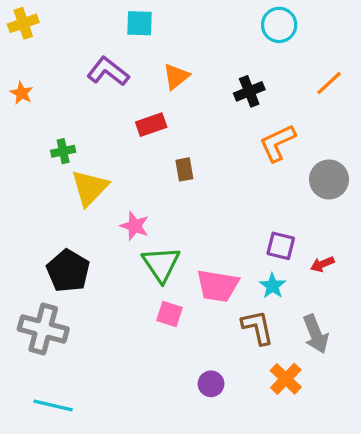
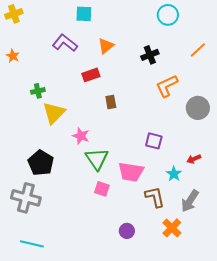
purple square: (281, 246) -> (154, 141), moved
cyan star: (272, 286) -> (174, 174), moved
gray arrow: (316, 334) -> (190, 201), turned 55

